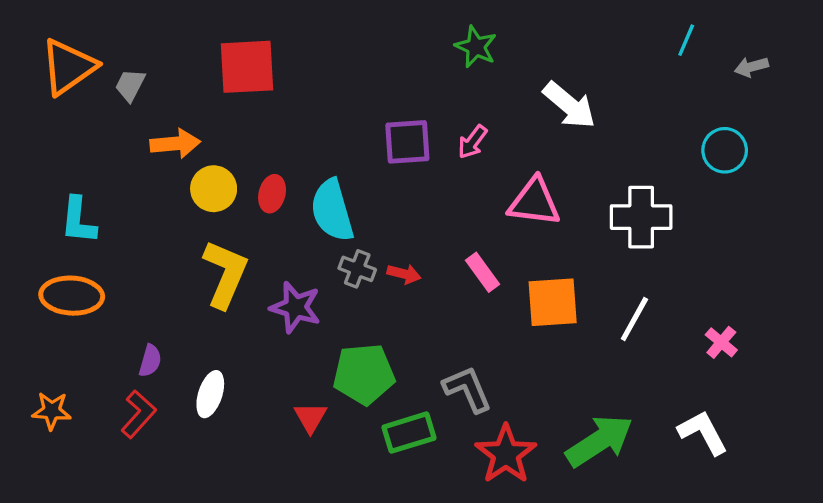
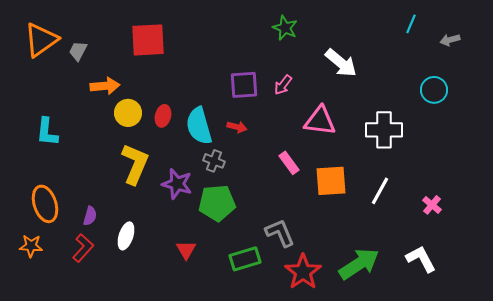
red arrow: (404, 274) -> (237, 127), moved
orange ellipse: (72, 296) -> (45, 204), moved, turned 69
green pentagon: (364, 374) -> (217, 203), moved

